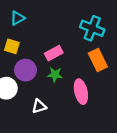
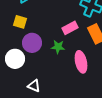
pink rectangle: (54, 53) -> (70, 28), moved
white triangle: (39, 106) -> (34, 86), moved, turned 40

